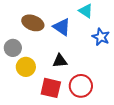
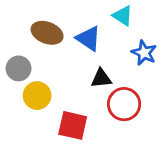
black triangle: (60, 61) -> (101, 78), moved
red circle: (81, 86) -> (124, 104), moved

